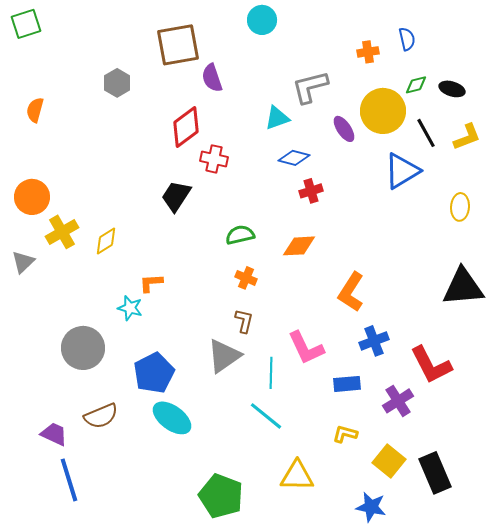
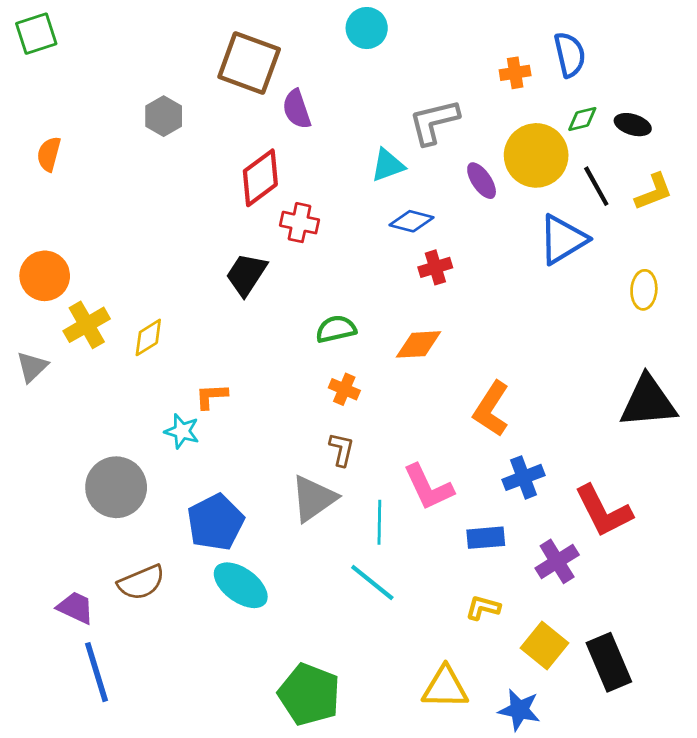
blue semicircle: (407, 39) -> (570, 55), size x1.4
brown square: (178, 45) -> (249, 63), turned 30
yellow triangle: (297, 476) -> (445, 687), moved

